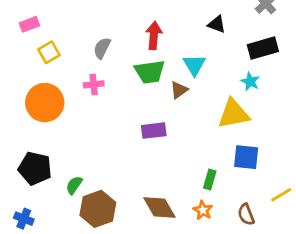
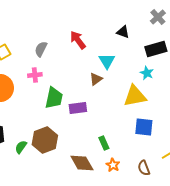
red arrow: (154, 35) -> (78, 40), turned -42
green trapezoid: (150, 72) -> (54, 98), moved, turned -70
green rectangle: (210, 179) -> (104, 143), moved, turned -40
brown hexagon: (98, 209) -> (45, 140), moved

